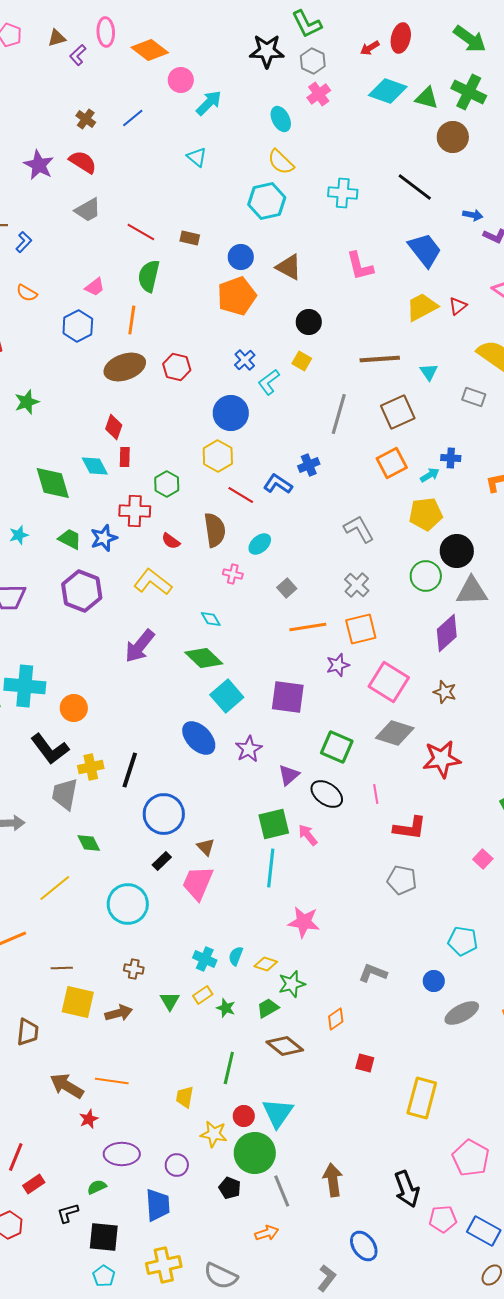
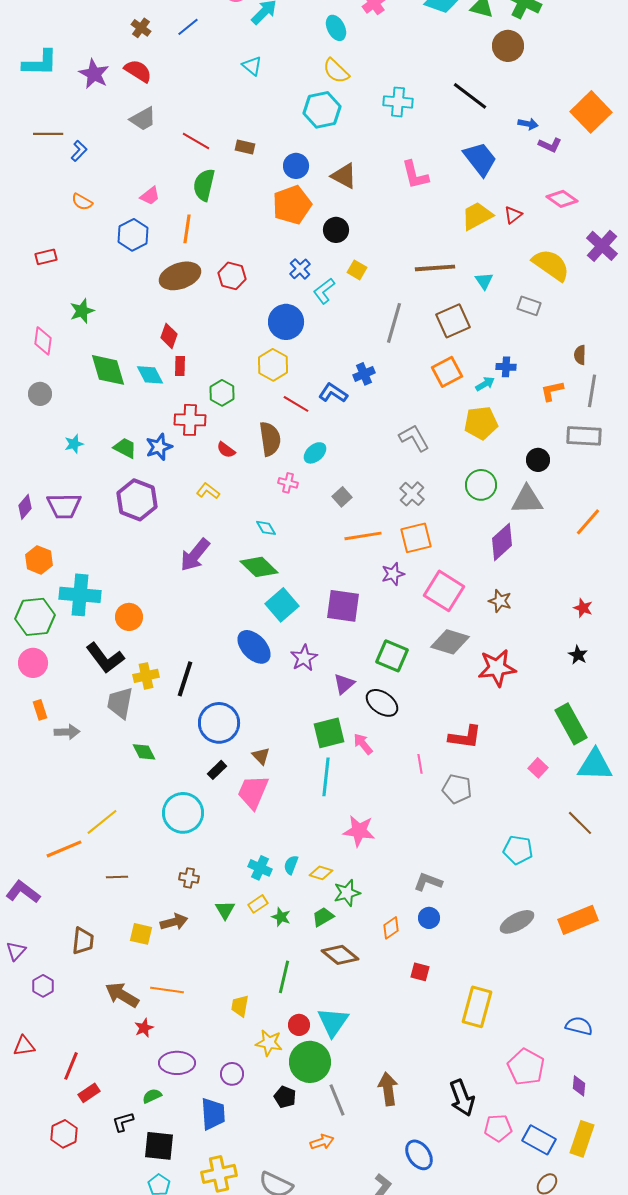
black circle: (309, 322) -> (336, 230), moved
green diamond: (53, 483) -> (108, 370), moved
black circle: (457, 551) -> (538, 460), moved, size x0.7
yellow L-shape: (153, 582) -> (208, 491), size x0.6
pink line: (376, 794) -> (420, 764), moved
yellow line: (55, 888) -> (102, 822), moved
blue circle: (434, 981) -> (429, 918), moved
yellow square: (78, 1002) -> (141, 934), moved, size x0.7

